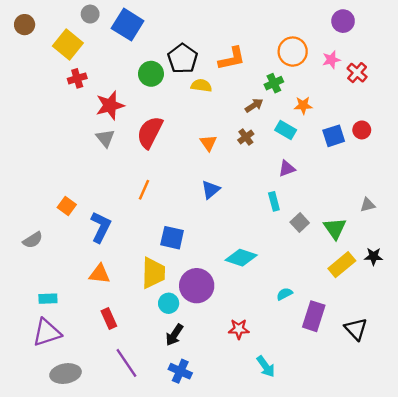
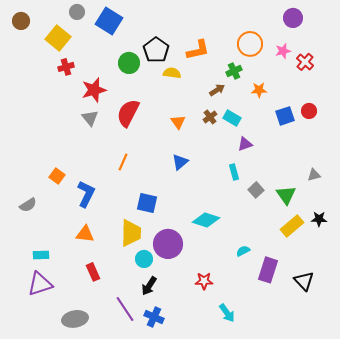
cyan rectangle: (286, 130) -> (232, 118), moved
purple line: (126, 363) -> (125, 309), moved
gray ellipse: (66, 374) -> (75, 319), moved

